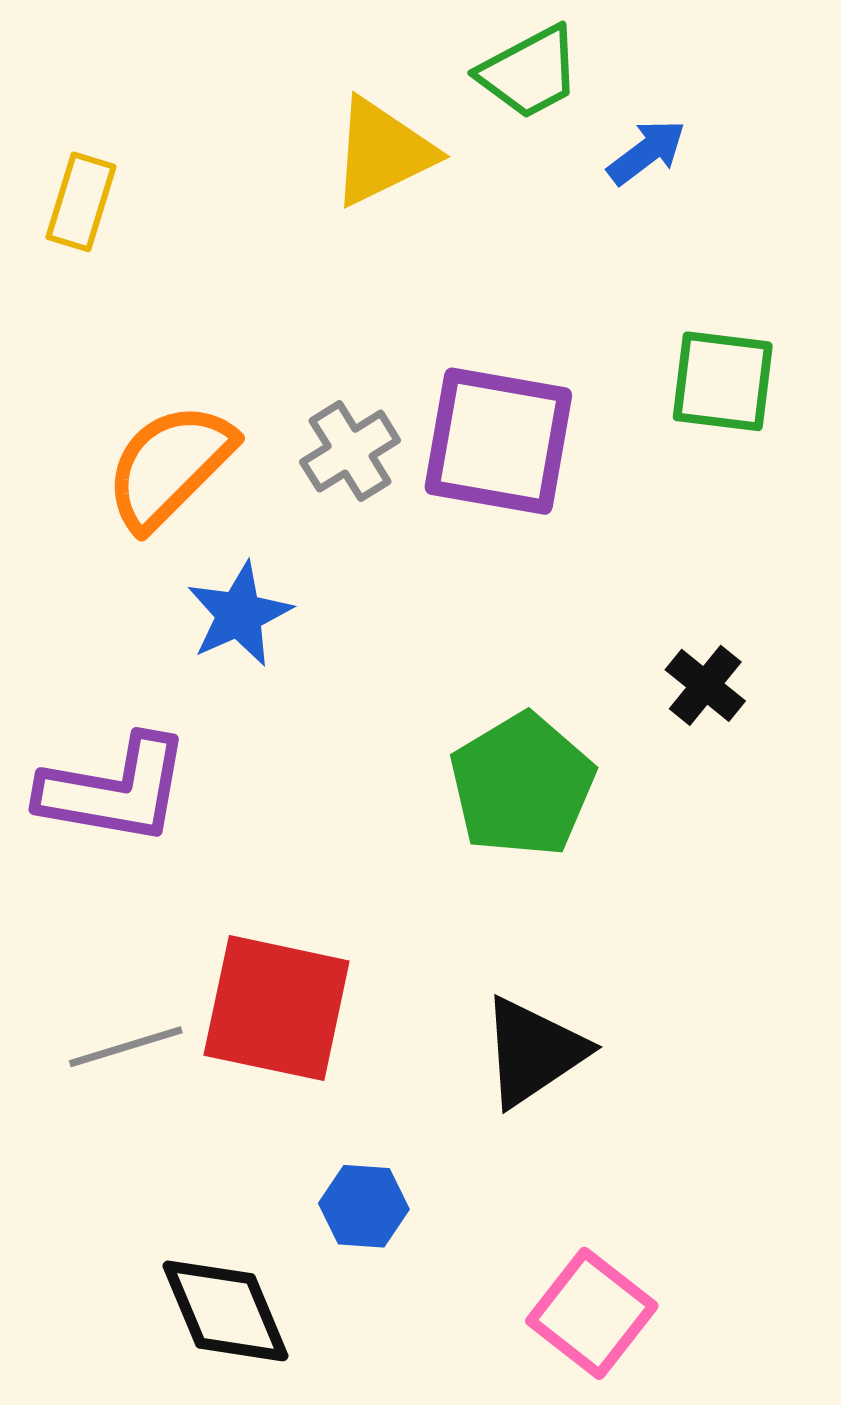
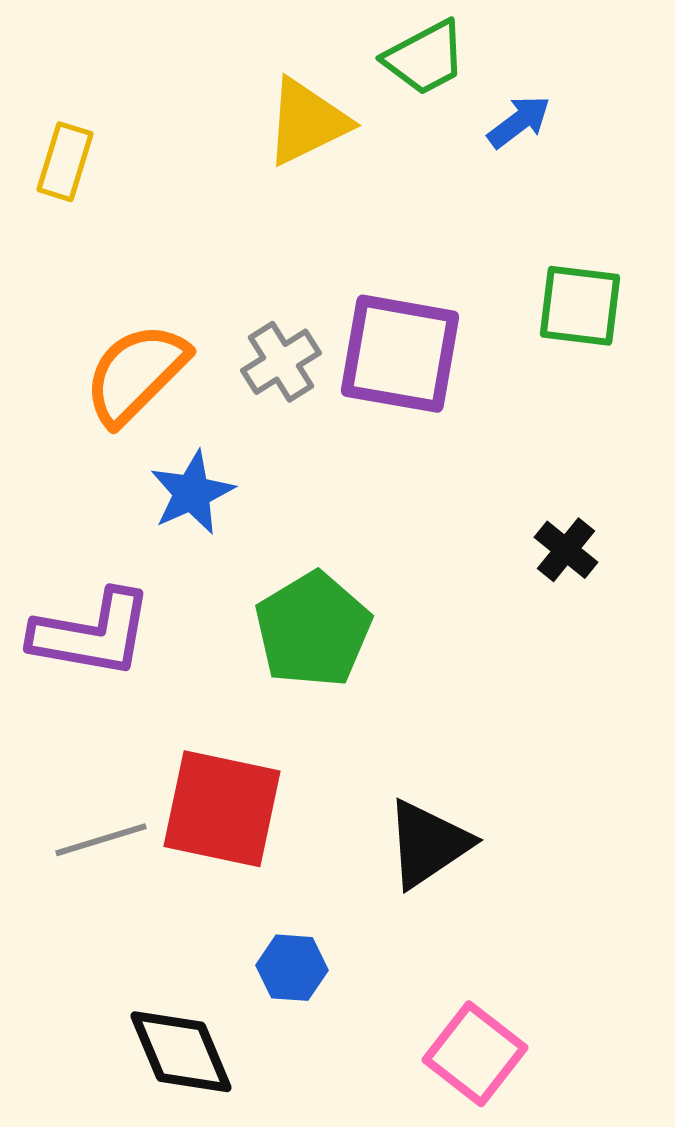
green pentagon: (522, 785) -> (313, 630), moved

